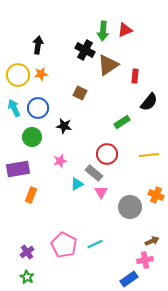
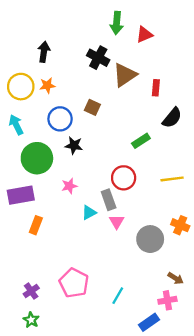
green arrow: (103, 31) -> (117, 23), moved
blue circle: (38, 108) -> (60, 119), moved
green circle: (32, 137) -> (37, 158), size x1.4
gray rectangle: (94, 173) -> (109, 200), turned 30
brown arrow: (152, 241) -> (176, 278), turned 56
cyan line: (95, 244) -> (118, 296), moved, turned -35

